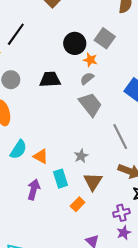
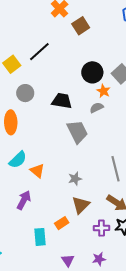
gray trapezoid: (90, 104) -> (77, 132), moved
cyan rectangle: (60, 179) -> (40, 237), moved
purple cross: (121, 213) -> (101, 228), moved

